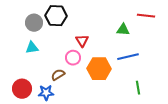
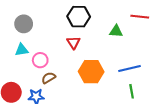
black hexagon: (56, 16) -> (79, 17), moved
blue line: (128, 57) -> (129, 68), moved
pink circle: (73, 58) -> (40, 60), moved

